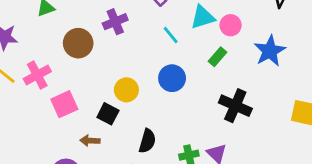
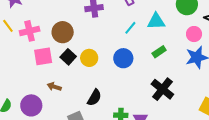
pink circle: (231, 25) -> (194, 34), moved
cyan line: (171, 35) -> (130, 28), turned 64
brown circle: (78, 43) -> (63, 32), moved
black square: (108, 114) -> (68, 57), moved

